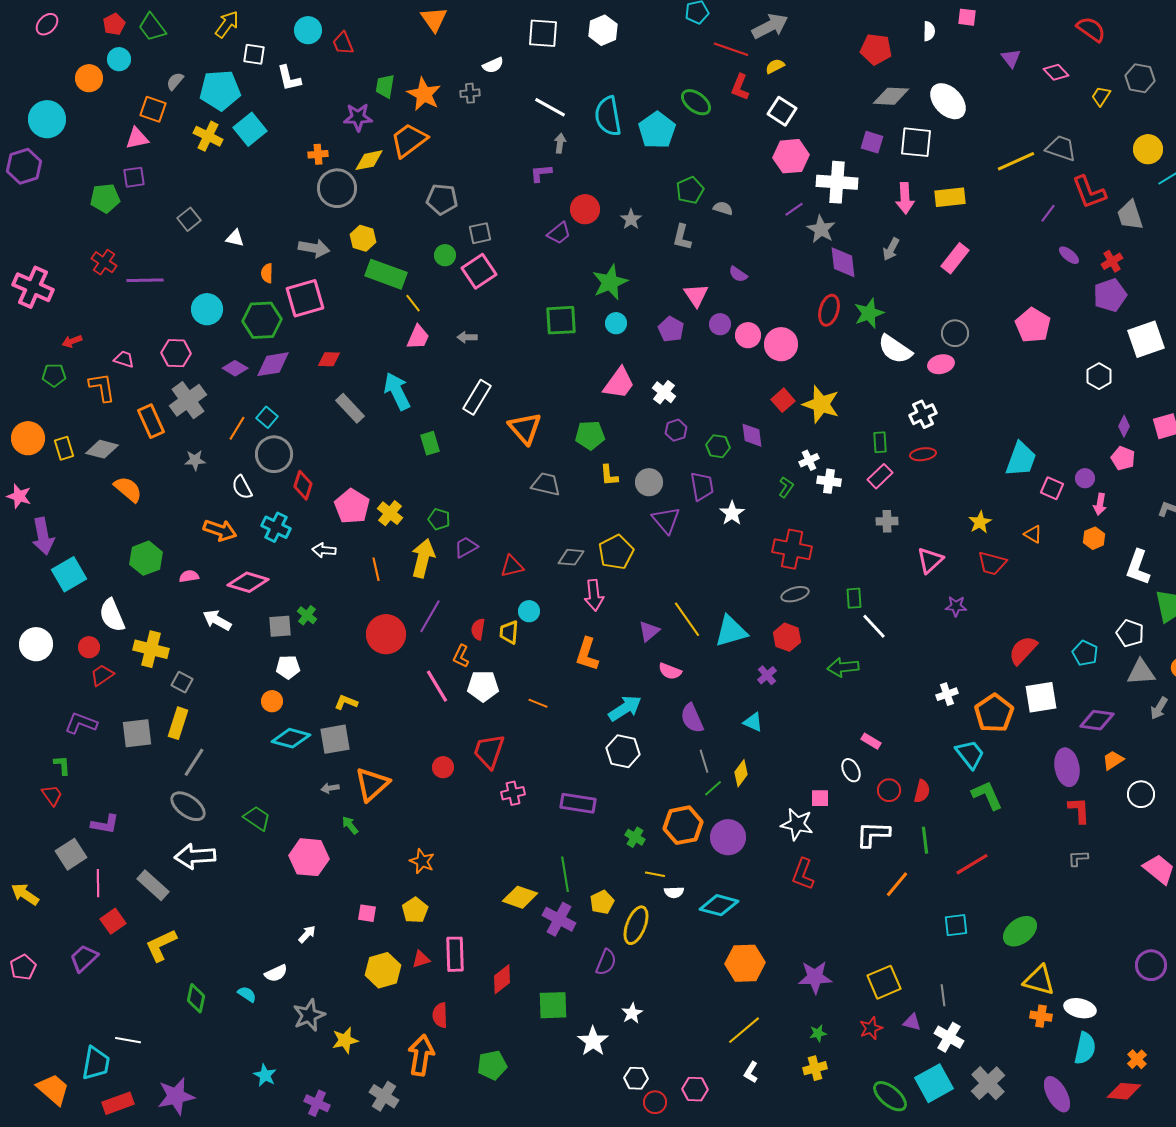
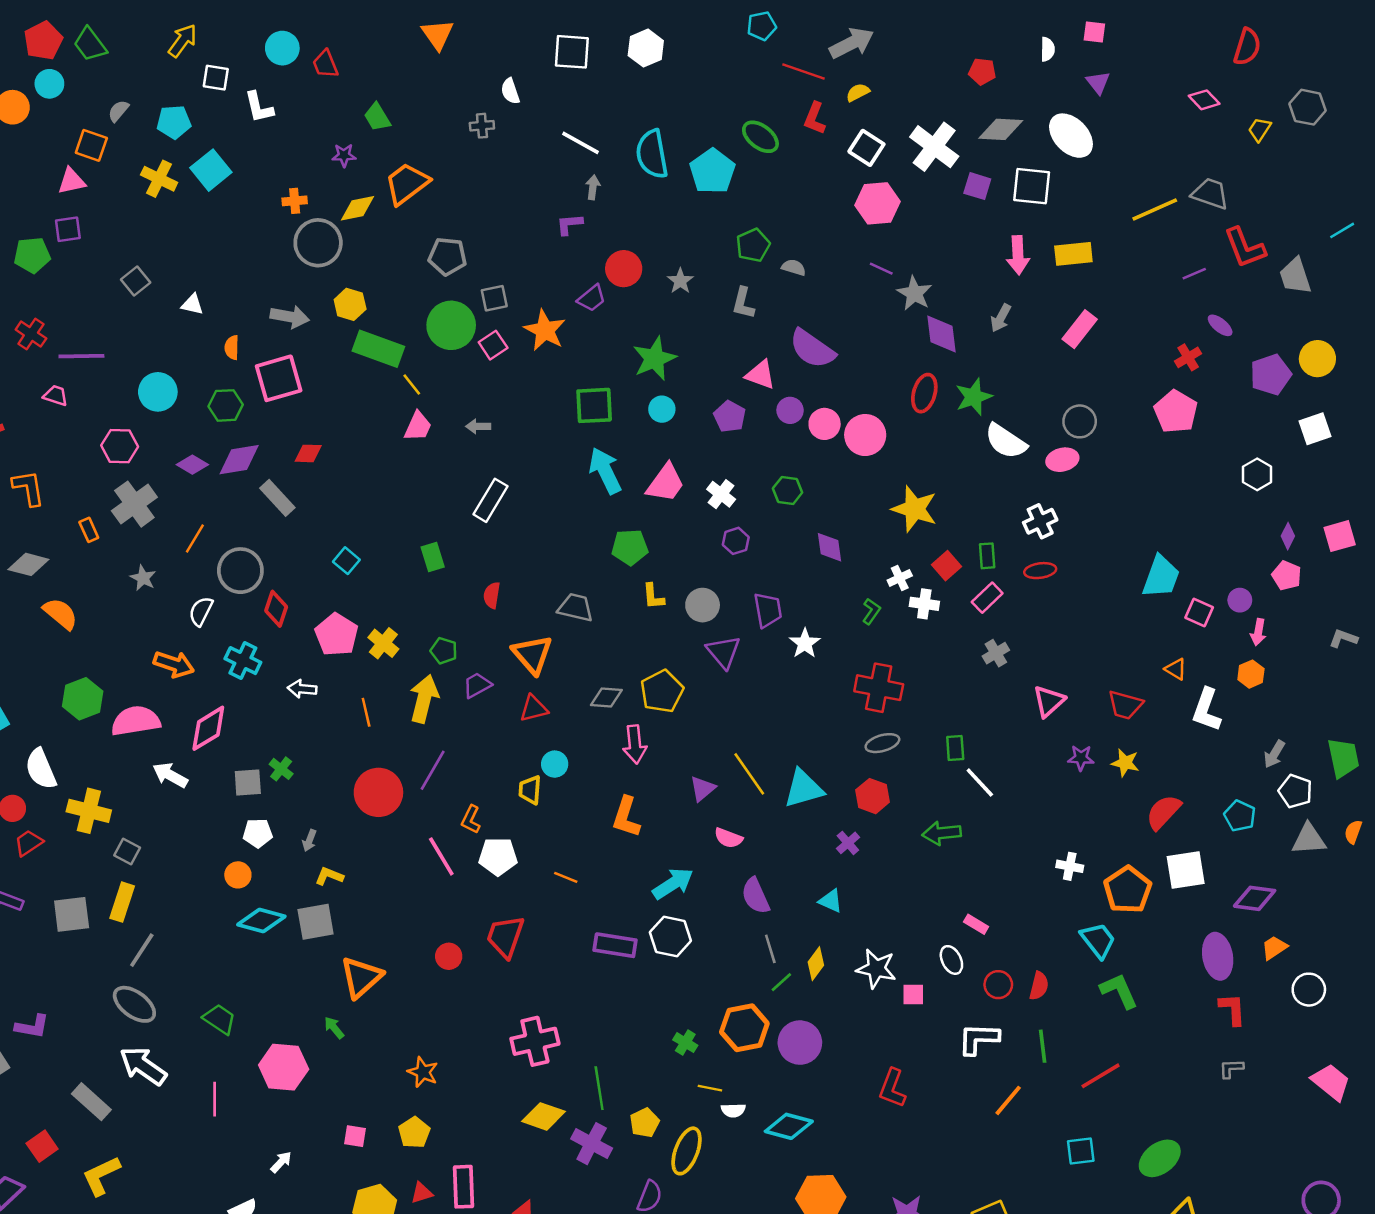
red pentagon: (114, 24) -> (43, 41), size x1.4
red semicircle: (1091, 29) -> (1247, 47), turned 72
red pentagon: (876, 49) -> (982, 71), size x0.7
purple triangle: (1011, 58) -> (1098, 83), moved
white semicircle: (493, 65) -> (510, 91), turned 95
green trapezoid: (385, 86) -> (377, 117), turned -40
cyan pentagon: (220, 90) -> (174, 122), size x0.7
orange star: (424, 94) -> (545, 330), moved
purple star: (358, 117) -> (344, 155), size x0.7
yellow circle: (1148, 149) -> (1317, 359), moved
white cross: (837, 182) -> (934, 147), moved, turned 33
purple line: (794, 209) -> (881, 269), turned 60
purple line: (1048, 213) -> (1194, 274), turned 30
green circle: (445, 255) -> (451, 325), size x1.8
red cross: (1112, 261) -> (1188, 357), moved
pink square: (479, 271) -> (493, 345), size x0.7
purple semicircle: (738, 274) -> (812, 349), size x2.0
pink triangle: (696, 295) -> (760, 375), turned -36
green hexagon: (262, 320) -> (226, 405), size x0.7
white square: (1146, 339) -> (1315, 429), size x0.7
pink trapezoid: (124, 359) -> (56, 396), moved
cyan arrow: (397, 391) -> (605, 471), moved
red square: (783, 400) -> (947, 566), moved
gray rectangle: (350, 408) -> (277, 498), moved
cyan square: (267, 417) -> (346, 561), moved
orange rectangle: (151, 421) -> (89, 530), size x0.6
orange triangle: (525, 428) -> (532, 654), moved
green hexagon: (718, 446) -> (788, 490), moved
gray star: (195, 460) -> (143, 578), turned 30
white semicircle: (242, 487) -> (201, 611), turned 55
gray cross: (887, 521) -> (996, 653), turned -30
yellow star: (980, 522) -> (1125, 763), moved, turned -30
white L-shape: (1138, 567) -> (1207, 710), moved
pink semicircle: (189, 576) -> (136, 721), size x2.0
pink diamond: (248, 582) -> (208, 728), turned -48
red semicircle: (478, 629) -> (492, 595), moved
white cross: (947, 694) -> (1070, 866), turned 30
gray arrow: (1159, 708) -> (1274, 754), moved
gray arrow: (330, 788) -> (309, 840), moved, turned -60
pink cross: (513, 793) -> (535, 1041), moved, size x1.6
purple rectangle: (578, 803) -> (615, 945), moved
white star: (797, 824) -> (876, 969), moved
white arrow: (195, 856) -> (143, 1066), turned 39
pink line: (98, 883) -> (215, 1099), moved

